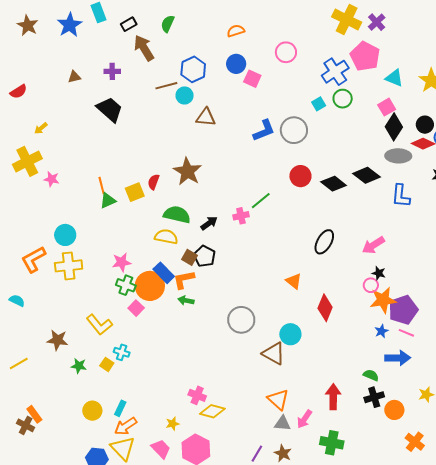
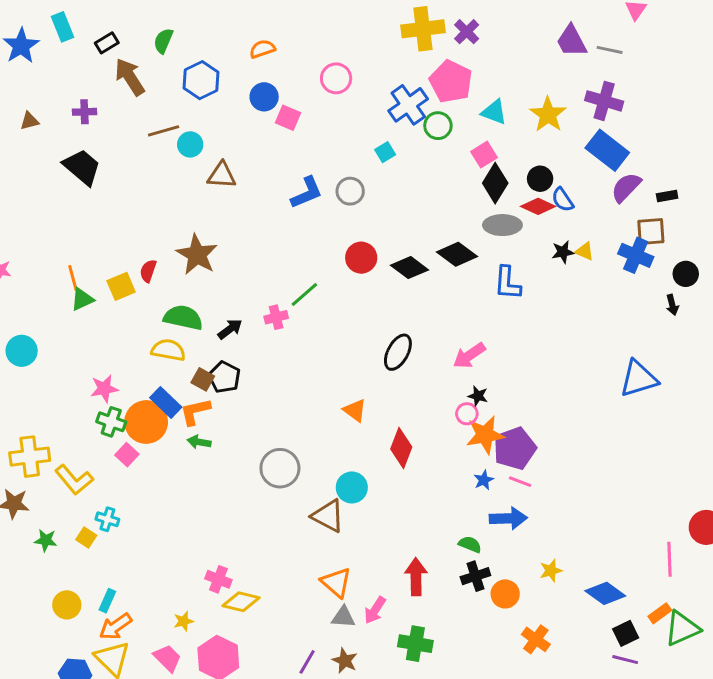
yellow cross: (347, 20) -> (423, 29), turned -32
blue hexagon: (193, 69) -> (201, 80), moved
green circle: (343, 99) -> (438, 126), moved
gray circle: (294, 130) -> (350, 191), size x0.7
yellow cross: (69, 266) -> (30, 457), moved

